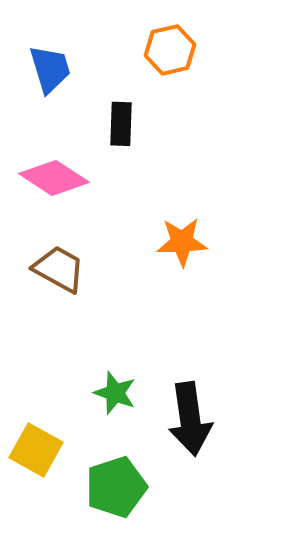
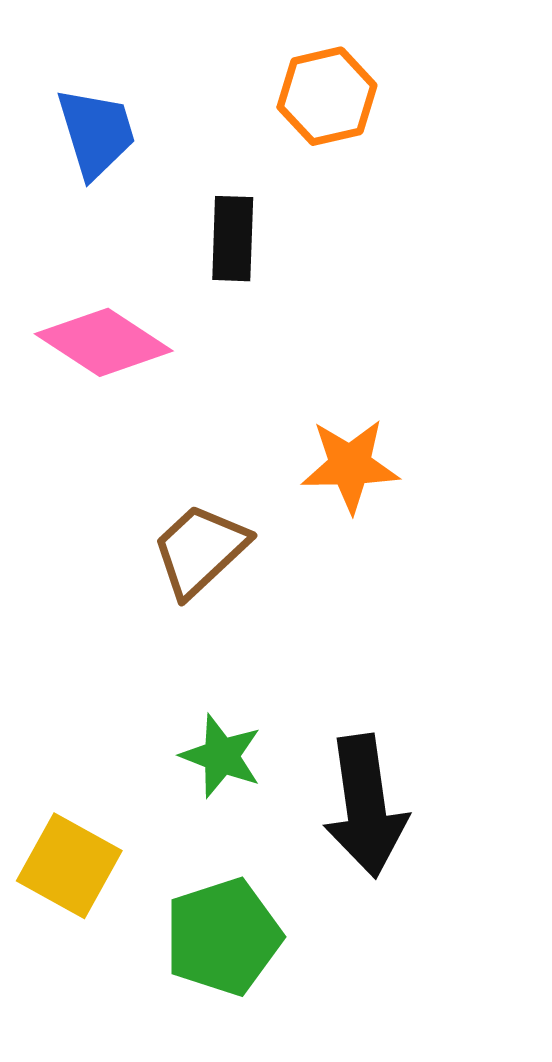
brown trapezoid: (59, 269) -> (200, 550), moved, turned -72

